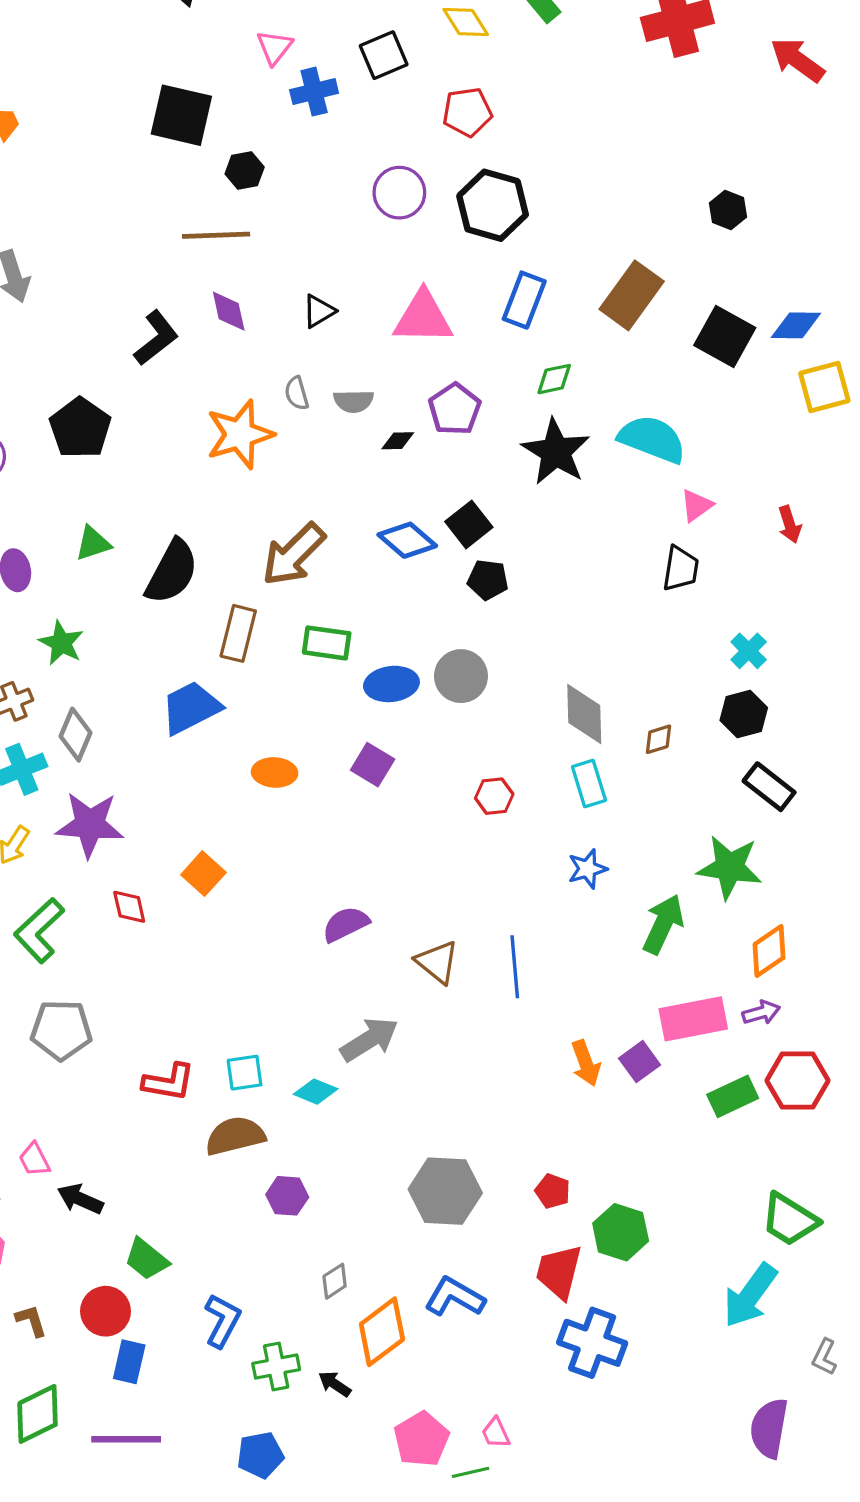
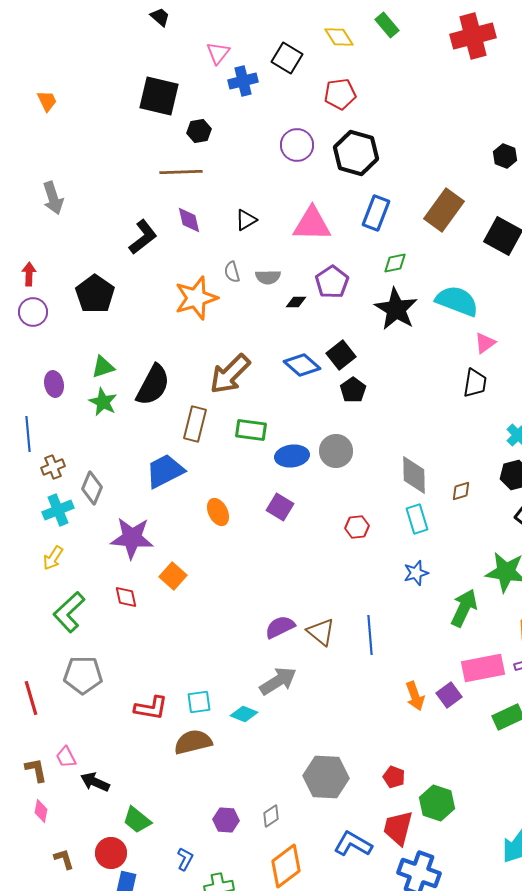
black square: (384, 55) -> (287, 58), turned -36
black pentagon: (488, 580) -> (353, 390), turned 30
green star: (61, 643) -> (103, 402), moved
orange ellipse: (275, 772) -> (218, 512), turned 60
purple star: (90, 825) -> (132, 538), moved
purple semicircle: (346, 924) -> (280, 627), moved
purple hexagon: (287, 1196) -> (226, 820), moved
gray diamond: (335, 1281) -> (271, 816), moved
blue L-shape: (455, 1297) -> (353, 844), moved
blue L-shape: (222, 1321) -> (185, 859), size x0.7

